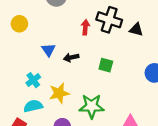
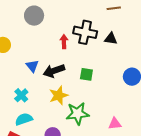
black arrow: (71, 57) -> (54, 71), size x1.5
yellow star: (59, 93) -> (59, 95), moved

